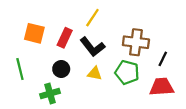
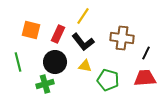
black circle: (61, 69) -> (55, 62), size x1.5
green pentagon: (127, 72) -> (108, 80), moved

